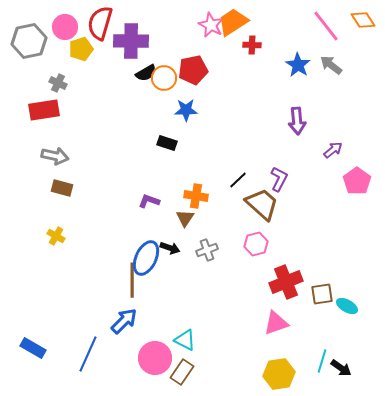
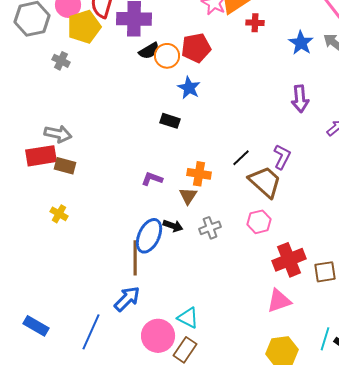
yellow pentagon: (81, 49) -> (84, 27), size x1.4
red rectangle: (44, 110) -> (41, 156), moved
blue star: (186, 110) -> (189, 88), turned 30

